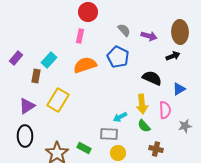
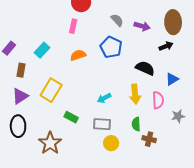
orange semicircle: (85, 65) -> (78, 55), size x0.7
brown rectangle: (36, 76) -> (21, 70), moved
cyan arrow: (120, 117) -> (104, 98), moved
green semicircle: (144, 126) -> (136, 124), moved, turned 40
green rectangle: (84, 148) -> (71, 117), moved

